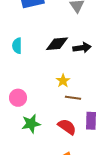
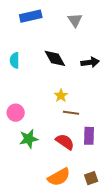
black diamond: (57, 44) -> (55, 58), turned 65
black arrow: (82, 48) -> (90, 62), moved

